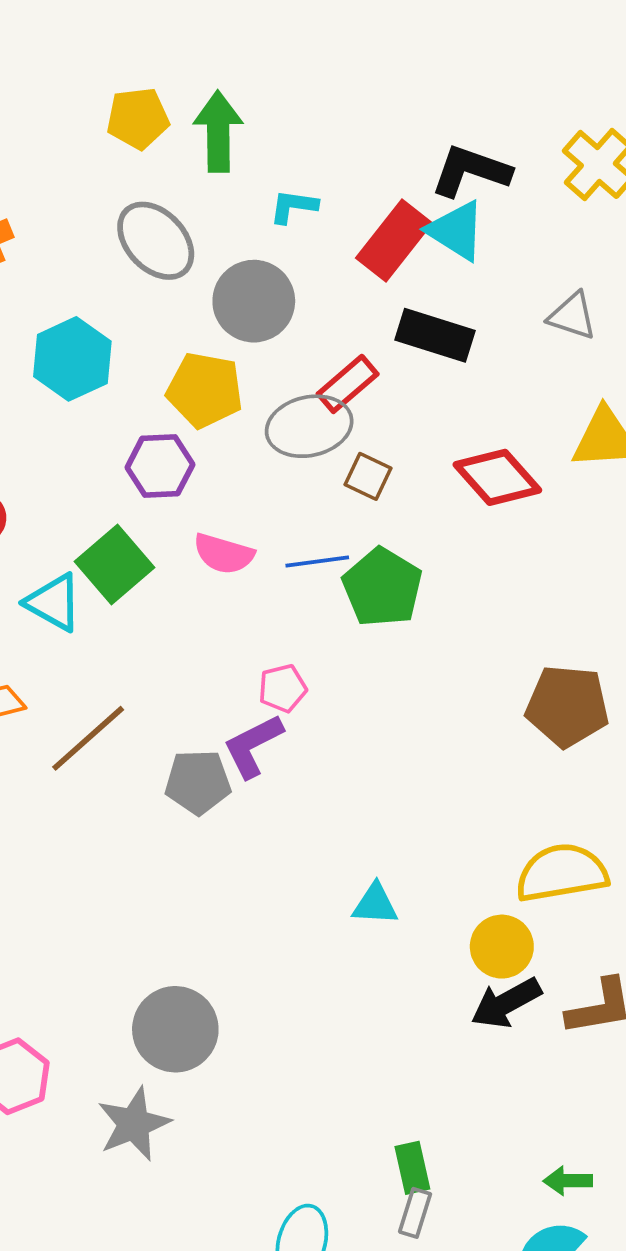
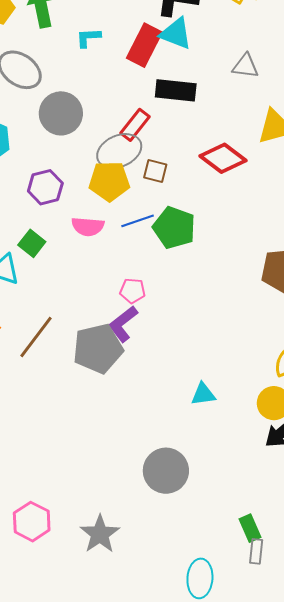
gray circle: (254, 301) -> (61, 113), moved
yellow pentagon: (205, 390) -> (109, 181), moved
green square: (115, 564) -> (32, 243), size x0.7
pink pentagon: (283, 688) -> (132, 291), turned 30
gray pentagon: (198, 782) -> (98, 349), size x1.4
gray circle: (175, 1029) -> (166, 471), moved

